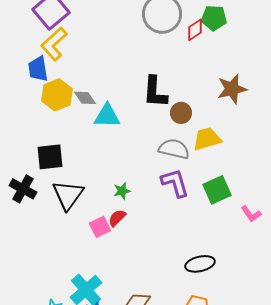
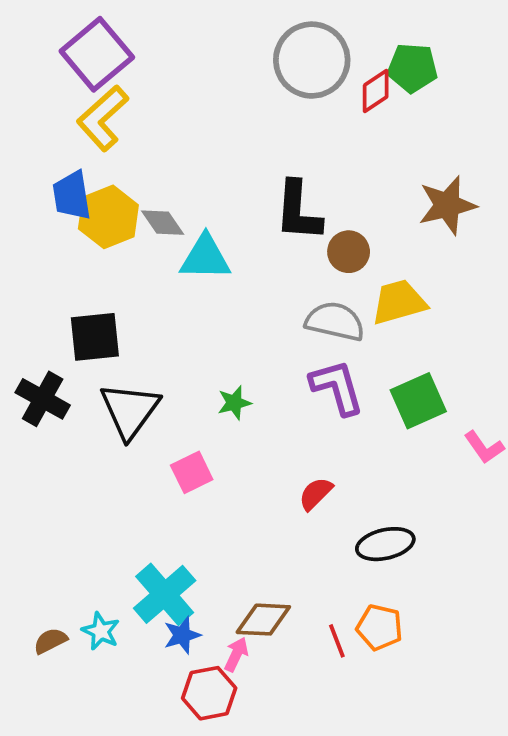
blue trapezoid: (38, 69) -> (72, 196), moved
red semicircle: (117, 218) -> (316, 494), moved

